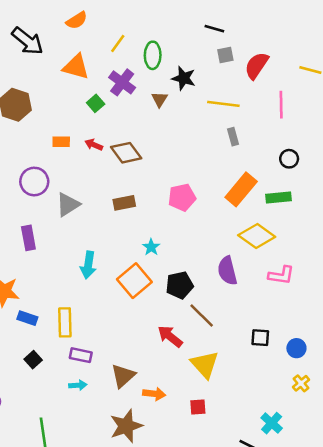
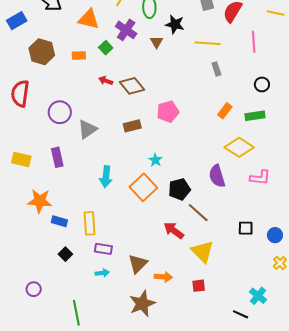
orange rectangle: (61, 142) -> (79, 56), moved
orange rectangle: (241, 189) -> (225, 111), size x0.6
pink pentagon: (182, 197) -> (168, 112), moved

